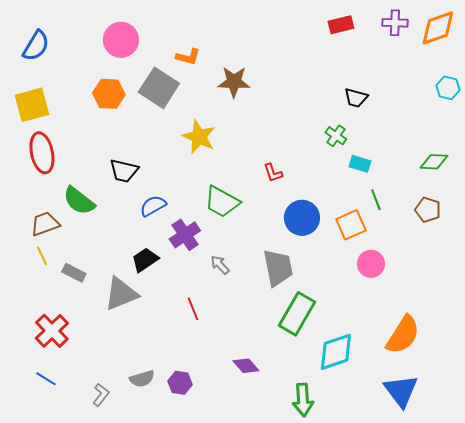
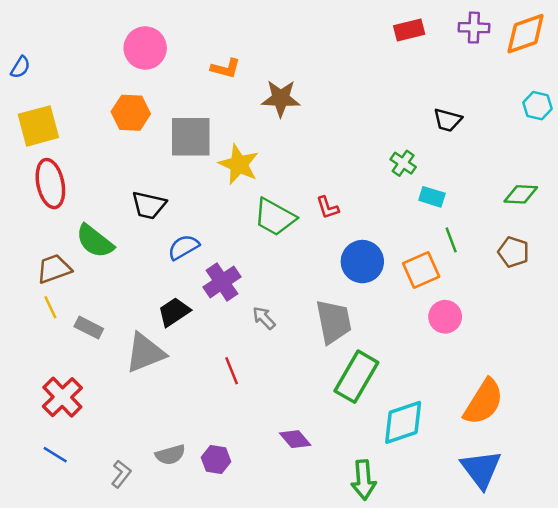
blue semicircle: (36, 46) -> (20, 67), moved, size x0.6
gray square: (159, 88) -> (191, 137), moved, turned -33
black trapezoid: (356, 98) -> (448, 120), moved
green trapezoid: (222, 202) -> (275, 217), moved

